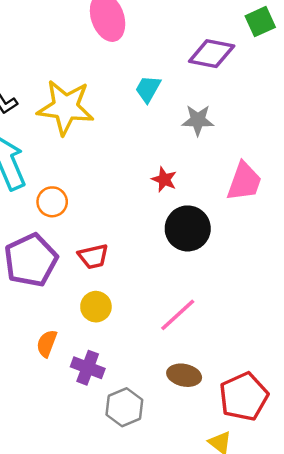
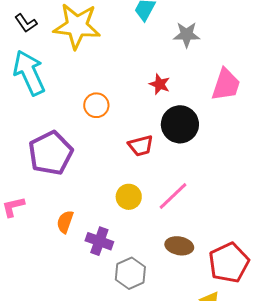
orange circle: (52, 202) -> (96, 105), moved
red trapezoid: (93, 256) -> (141, 146), moved
yellow circle: (96, 307) -> (129, 197), moved

